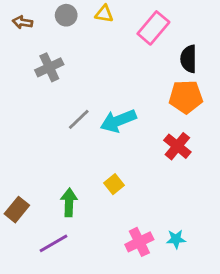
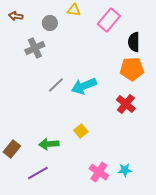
gray circle: (66, 15) -> (50, 23), moved
green arrow: (69, 202) -> (49, 144), turned -96
pink cross: (139, 242) -> (99, 172), turned -30

